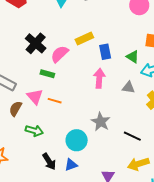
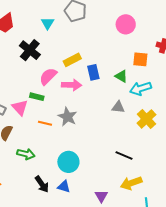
black cross: (36, 43) -> (30, 50), moved
pink arrow: (99, 78) -> (72, 85), moved, turned 90
pink triangle: (35, 97) -> (20, 108), moved
gray star: (101, 122) -> (67, 117), moved
blue triangle: (71, 165) -> (64, 187), turned 40

